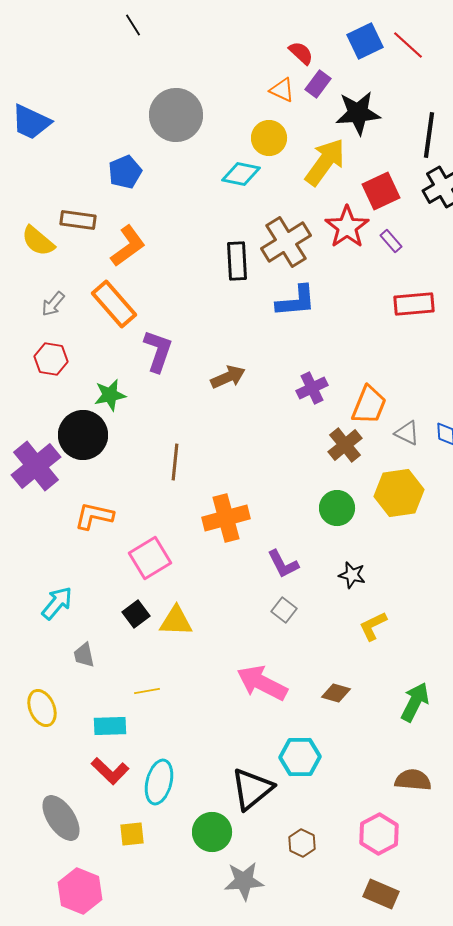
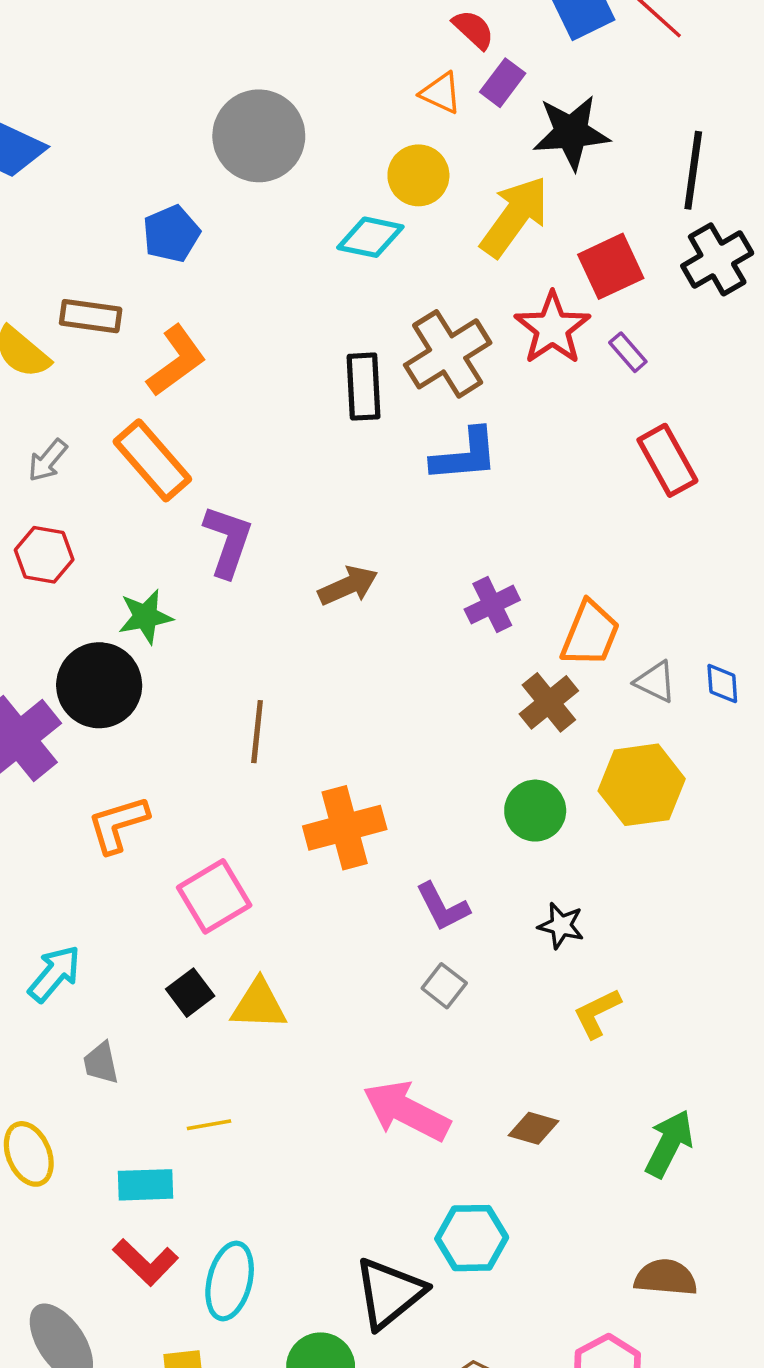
red rectangle: (414, 304) -> (667, 460), turned 66
orange L-shape: (94, 516) -> (118, 824), turned -30

